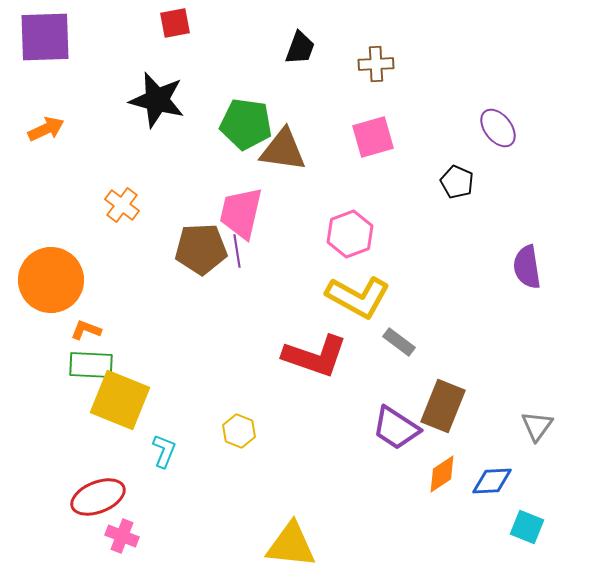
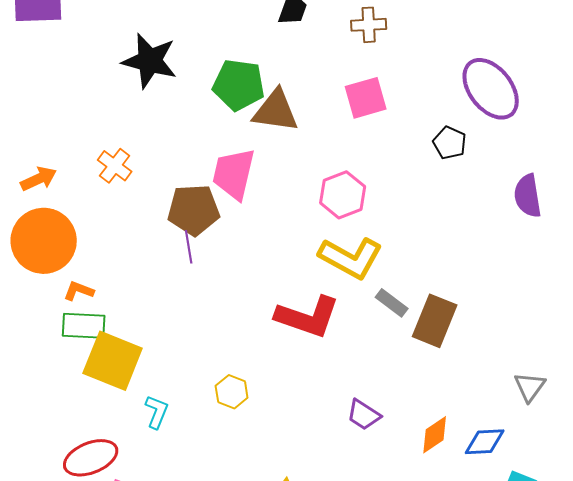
purple ellipse: (498, 128) -> (491, 89), size x1.6
orange arrow: (46, 129) -> (39, 179), moved
purple line: (237, 251) -> (189, 247), moved
purple semicircle: (527, 267) -> (528, 196), moved
brown rectangle: (443, 406) -> (435, 321), moved
purple trapezoid: (396, 428) -> (364, 415), moved, size x0.7

